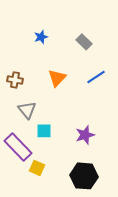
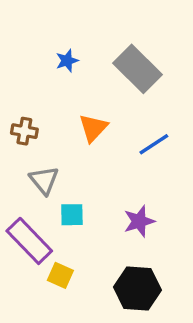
gray rectangle: (84, 42) -> (137, 69), size x1.8
blue line: (96, 77) -> (154, 144), moved

